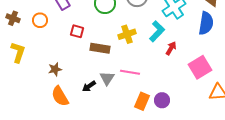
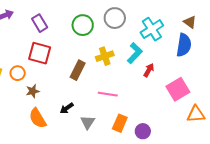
orange circle: (40, 20) -> (18, 73), moved
red square: (77, 31) -> (40, 53), moved, size x1.6
brown rectangle: (100, 48) -> (78, 70), turned -72
gray triangle: (107, 78) -> (88, 122), moved
purple circle: (162, 100) -> (143, 131), moved

